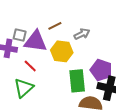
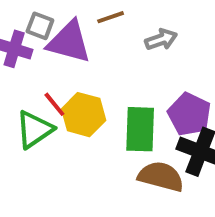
yellow hexagon: (62, 51) -> (84, 115), moved
red line: (30, 66) -> (54, 104), moved

